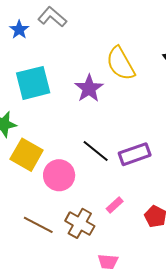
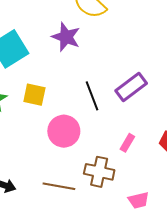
black line: (96, 151) -> (92, 96), turned 48
yellow square: (27, 155) -> (34, 95), moved, size x0.7

